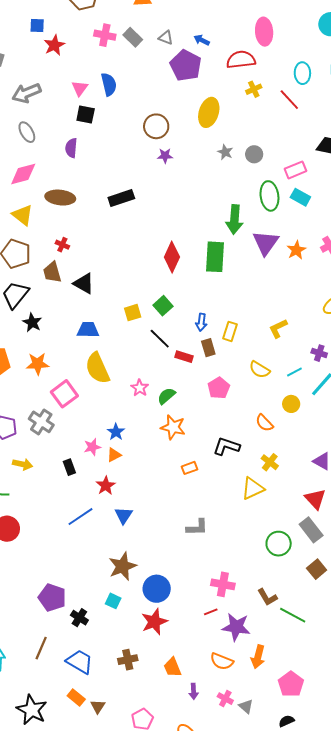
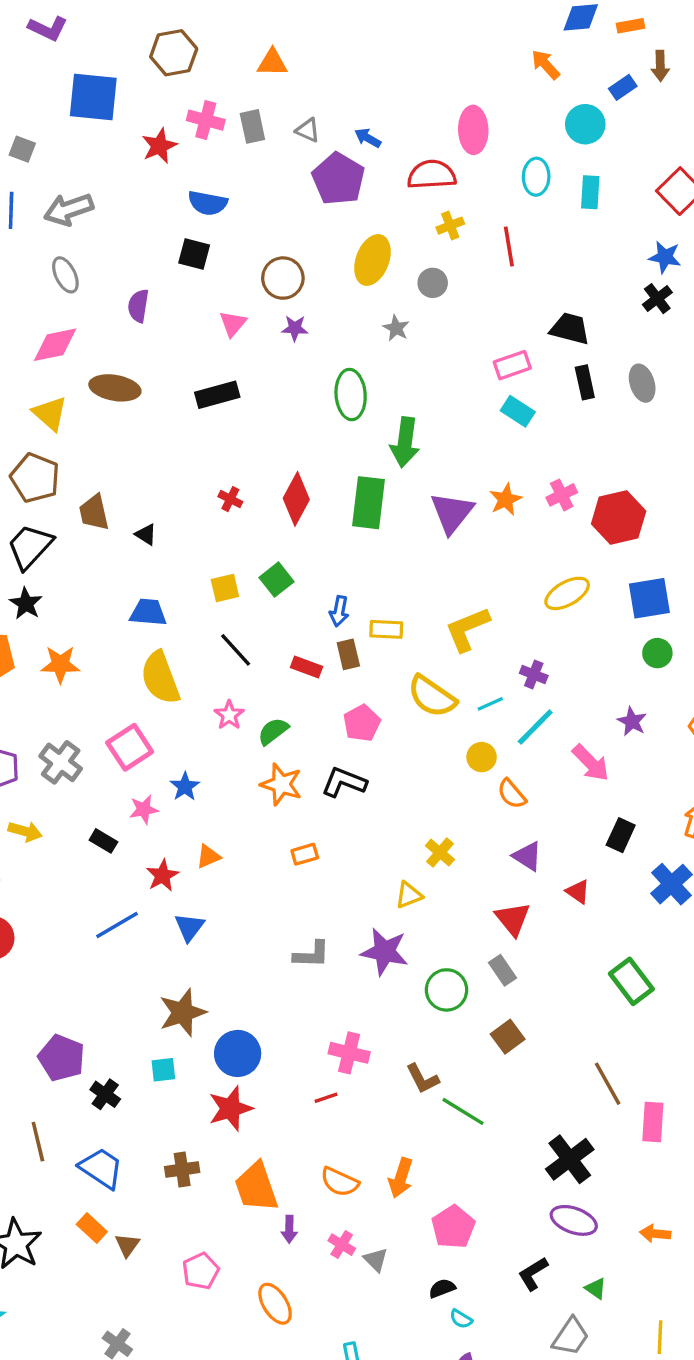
blue square: (37, 25) -> (93, 97), size x2.0
gray rectangle: (133, 37) -> (252, 126), turned 30
red star: (54, 45) -> (159, 146), moved
cyan ellipse: (302, 73) -> (536, 177), moved
blue semicircle: (109, 84) -> (208, 203), turned 110
pink triangle: (80, 88) -> (233, 324), moved
red line: (289, 100) -> (509, 247), turned 30
black square: (86, 114) -> (194, 254), moved
gray circle: (254, 154) -> (433, 283), moved
green ellipse: (269, 196) -> (351, 395), moved
purple triangle: (266, 243) -> (452, 513), moved
red cross: (62, 245) -> (230, 499), moved
black triangle: (84, 284) -> (146, 534), size x0.6
black star: (32, 322) -> (26, 604), moved
yellow L-shape: (278, 328) -> (467, 629), size x1.4
yellow rectangle: (230, 331) -> (386, 629), turned 72
black line: (160, 339) -> (236, 650), moved
yellow semicircle: (259, 370) -> (432, 696), size x1.4
pink square: (64, 394) -> (130, 747), moved
orange semicircle: (264, 423) -> (512, 794), moved
black L-shape: (226, 446) -> (344, 782), moved
orange triangle: (114, 455) -> (208, 856), moved
black rectangle: (69, 467) -> (103, 841), turned -42
yellow triangle: (253, 488) -> (409, 895), size x0.7
gray rectangle: (311, 530) -> (502, 970), size x0.7
cyan square: (113, 601) -> (163, 1070), turned -35
purple star: (236, 627) -> (384, 952), moved
brown line: (41, 648) -> (38, 1142), turned -40
orange trapezoid: (172, 667) -> (256, 1187), size x1.5

